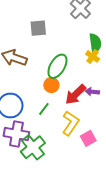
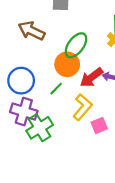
orange circle: (51, 85) -> (67, 64), size x1.5

